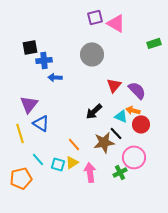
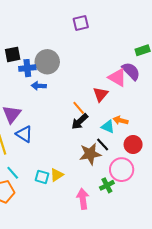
pink triangle: (116, 23) -> (117, 77), moved
gray circle: (92, 54) -> (47, 62), moved
purple semicircle: (137, 90) -> (131, 71), moved
red circle: (141, 124) -> (133, 144), moved
orange line: (74, 144) -> (79, 108), moved
cyan line: (38, 159) -> (13, 173), moved
pink arrow: (90, 172) -> (83, 199), moved

